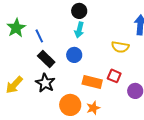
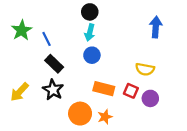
yellow semicircle: (120, 47) -> (145, 69), moved
blue circle: (74, 55) -> (92, 55), moved
red square: (114, 76) -> (131, 91), moved

